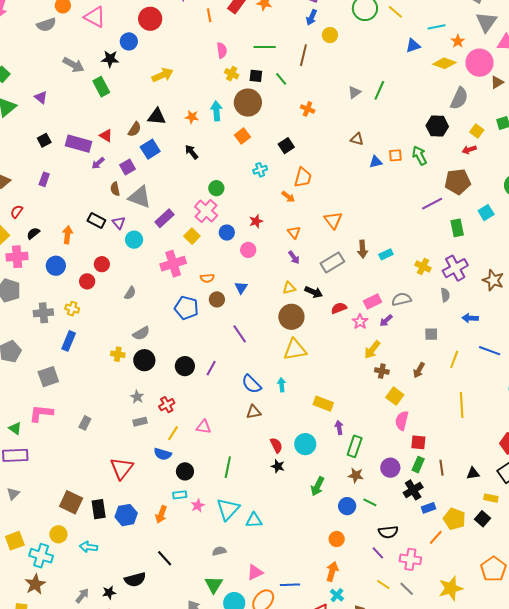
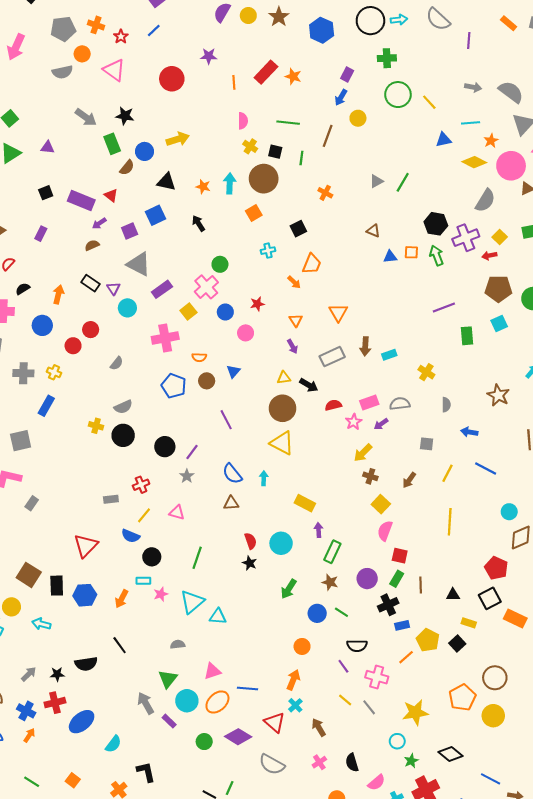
blue circle: (129, 41) -> (145, 151), moved
green line: (281, 79) -> (301, 158), turned 40
purple triangle: (41, 97) -> (48, 147), turned -40
black hexagon: (437, 126) -> (436, 224), moved
brown semicircle: (135, 129) -> (127, 168), moved
brown pentagon: (458, 182) -> (498, 289), moved
brown semicircle: (115, 189) -> (92, 245), moved, turned 72
purple cross: (455, 268) -> (466, 238), moved
yellow triangle: (295, 350) -> (282, 443), turned 30
gray star: (137, 397) -> (187, 476), moved
gray rectangle: (85, 423) -> (32, 503), moved

